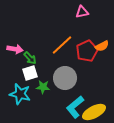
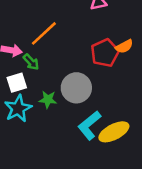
orange line: (62, 45) -> (44, 33), moved
white square: (30, 73) -> (17, 83), moved
cyan star: (20, 94) -> (18, 109), turned 30

